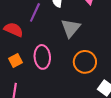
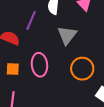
orange square: (15, 61) -> (13, 69), turned 32

